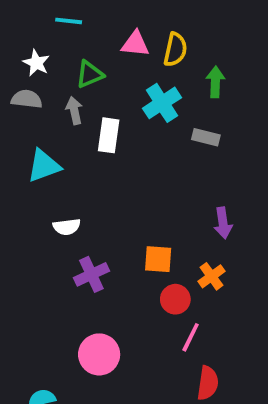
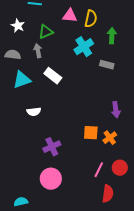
gray semicircle: (27, 99) -> (13, 55), moved
white rectangle: (109, 135) -> (53, 76), moved, turned -60
orange square: (158, 259) -> (91, 133), moved
purple cross: (91, 274) -> (52, 147), moved
red circle: (175, 299) -> (120, 168), moved

